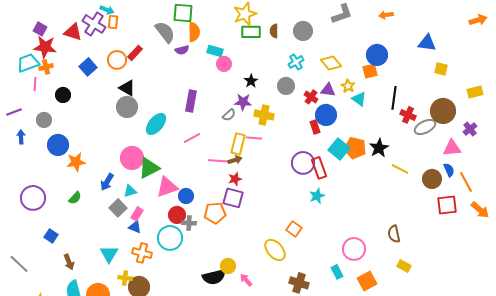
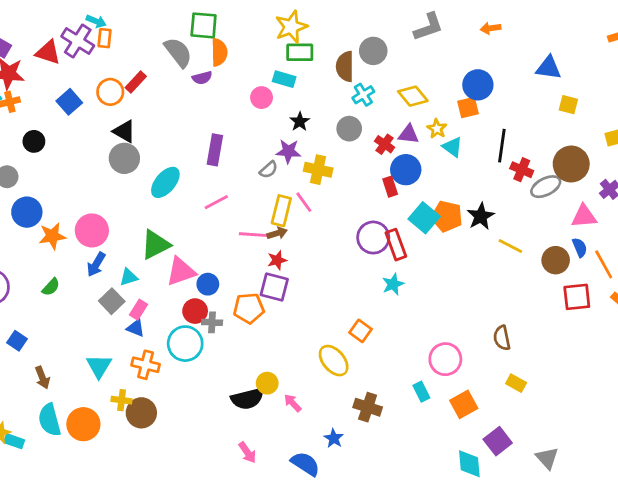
brown semicircle: (274, 31) -> (345, 66), moved, size x1.5
cyan rectangle: (215, 51) -> (284, 79), moved
pink line: (254, 138) -> (304, 202), turned 49
pink circle: (132, 158) -> (92, 230), moved

